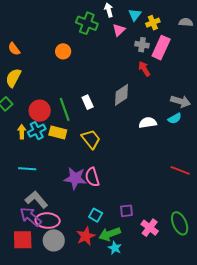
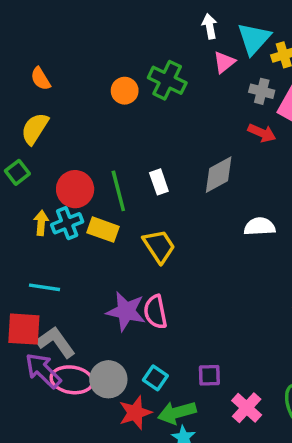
cyan triangle: (135, 15) -> (254, 39), size x1.5
green cross: (87, 23) -> (167, 80), moved
red arrow: (144, 69) -> (262, 133), turned 140
red square: (23, 240) -> (24, 329), moved
gray circle: (54, 240) -> (108, 379), moved

